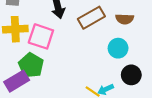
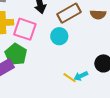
cyan circle: (118, 48) -> (59, 36), moved

